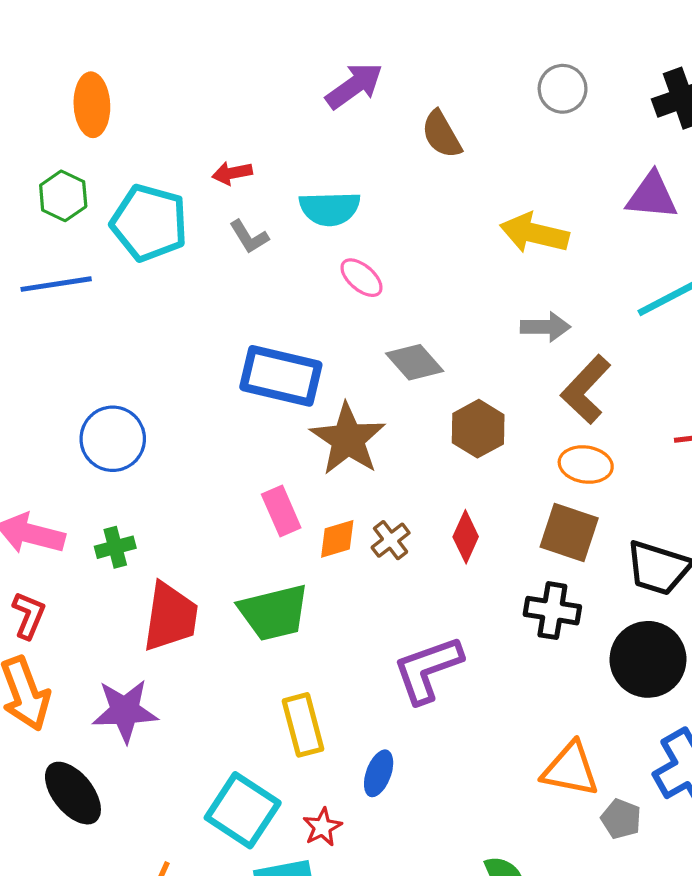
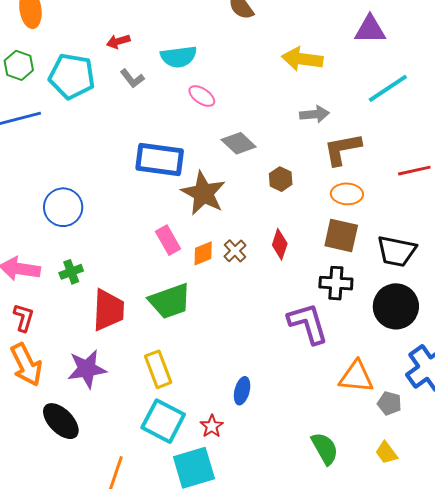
brown L-shape: (586, 389) -> (342, 149), turned 42
brown hexagon: (478, 429) -> (281, 179), size x0.7
purple L-shape: (428, 669) -> (308, 323), moved, turned 99
yellow rectangle: (303, 725) -> (158, 369), moved

